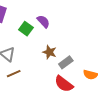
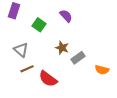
purple semicircle: (43, 21) -> (66, 16), moved
red semicircle: (64, 84) -> (48, 79), moved

